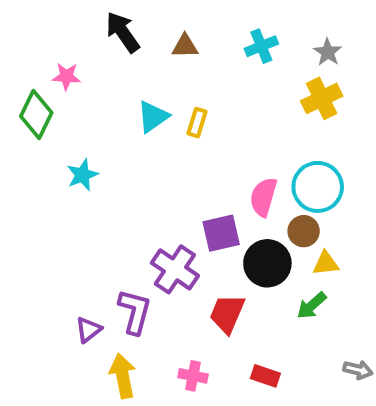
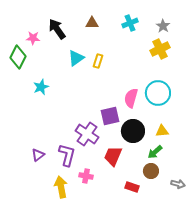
black arrow: (123, 32) -> (57, 29), moved
brown circle: (304, 231) -> (151, 171), moved
purple triangle: (88, 330) -> (38, 155), moved
pink cross: (193, 376) -> (86, 176), moved

